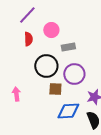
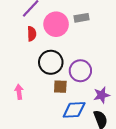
pink circle: (51, 30) -> (56, 24), size x1.5
gray rectangle: (68, 47) -> (81, 18), moved

